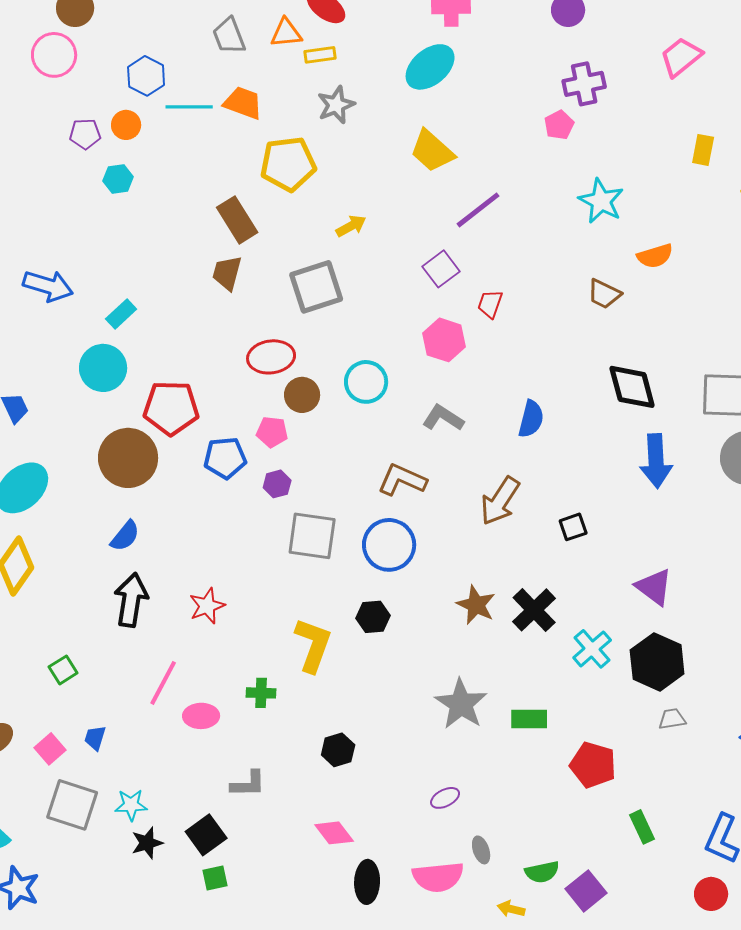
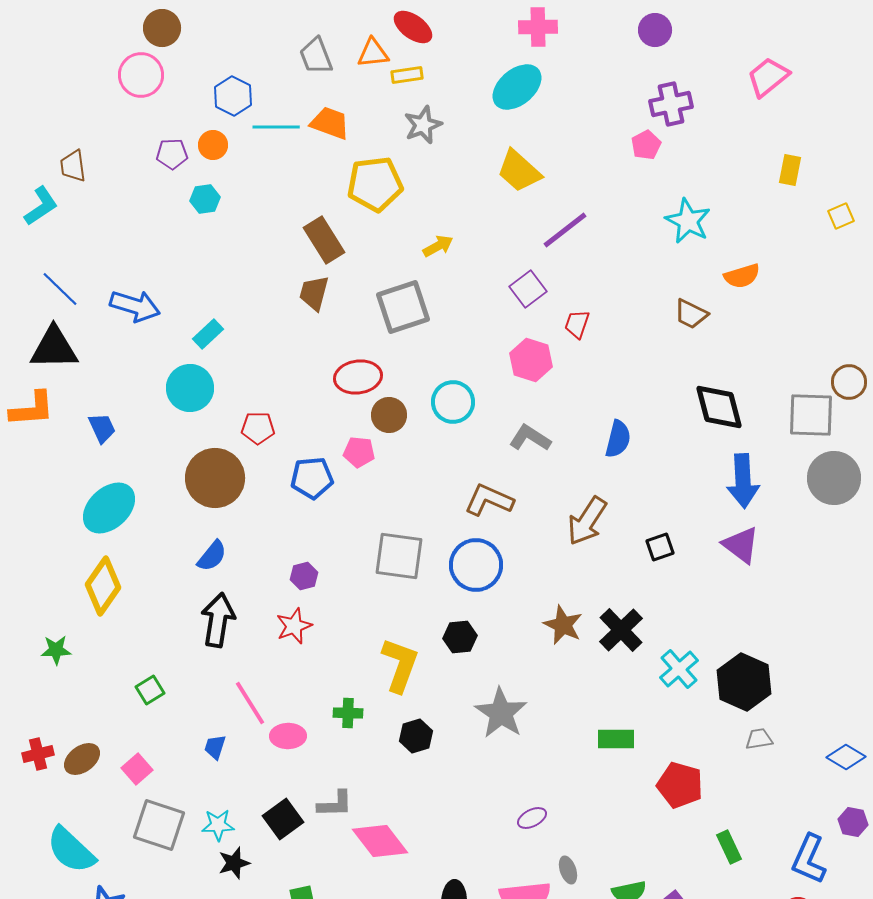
red pentagon: (171, 408) -> (258, 428), size x0.6
purple hexagon: (277, 484) -> (304, 576), moved
purple triangle: (654, 587) -> (741, 545), moved
pink line: (163, 683) -> (250, 703), turned -60
gray star: (461, 704) -> (501, 713), moved
blue trapezoid: (95, 738) -> (215, 747), moved
black hexagon: (338, 750) -> (416, 736), moved
pink diamond: (334, 833) -> (380, 841), moved, size x1.4
black square: (206, 835) -> (283, 819), moved

